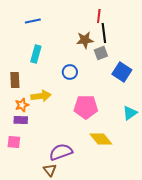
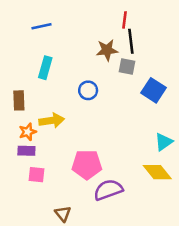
gray square: (101, 53) -> (127, 66), turned 32
pink pentagon: (86, 107) -> (87, 165), moved
yellow diamond: (101, 139) -> (157, 172), moved
pink square: (14, 142) -> (36, 175), moved
purple semicircle: (61, 152) -> (108, 190), moved

